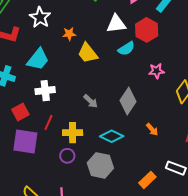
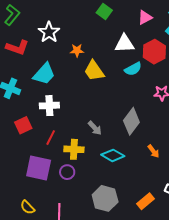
gray arrow: (91, 101) -> (95, 128), moved
purple square: (25, 142) -> (39, 168), moved
gray hexagon: (100, 165) -> (105, 198), moved

